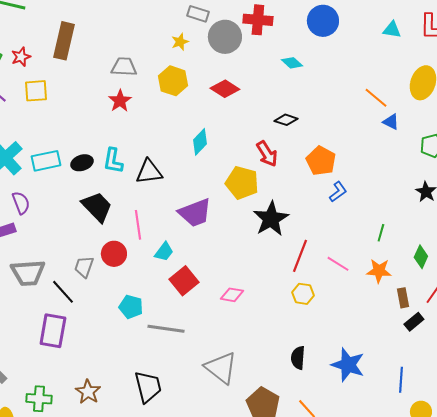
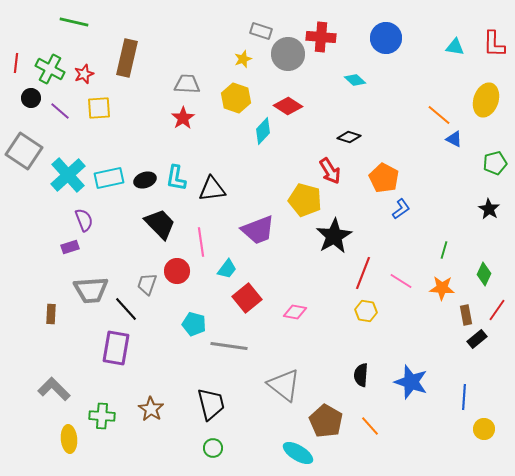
cyan diamond: (200, 142) -> (263, 131), moved

